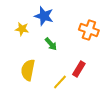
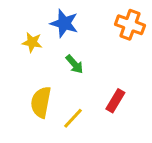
orange cross: (89, 30) -> (130, 25), moved
yellow line: (60, 82) -> (73, 118), moved

